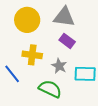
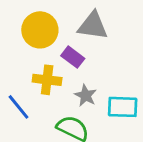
purple rectangle: (67, 41) -> (73, 57), moved

